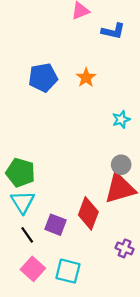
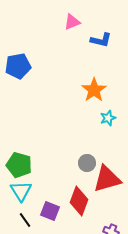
blue pentagon: (43, 78) -> (18, 66), moved
orange star: (86, 78) -> (94, 90), moved, size x1.4
gray circle: (121, 165) -> (87, 163), moved

